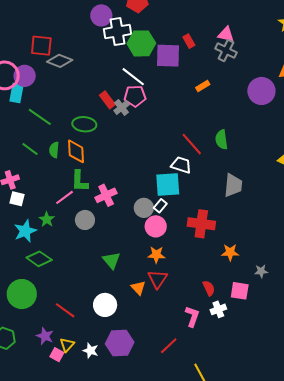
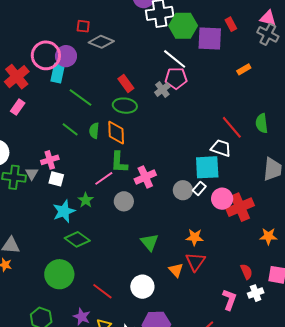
red square: (41, 46) -> (83, 26), size x0.6
red rectangle: (107, 100) -> (126, 83), moved
red cross: (201, 224) -> (240, 207), turned -32
pink circle: (156, 226) -> (222, 199), moved

